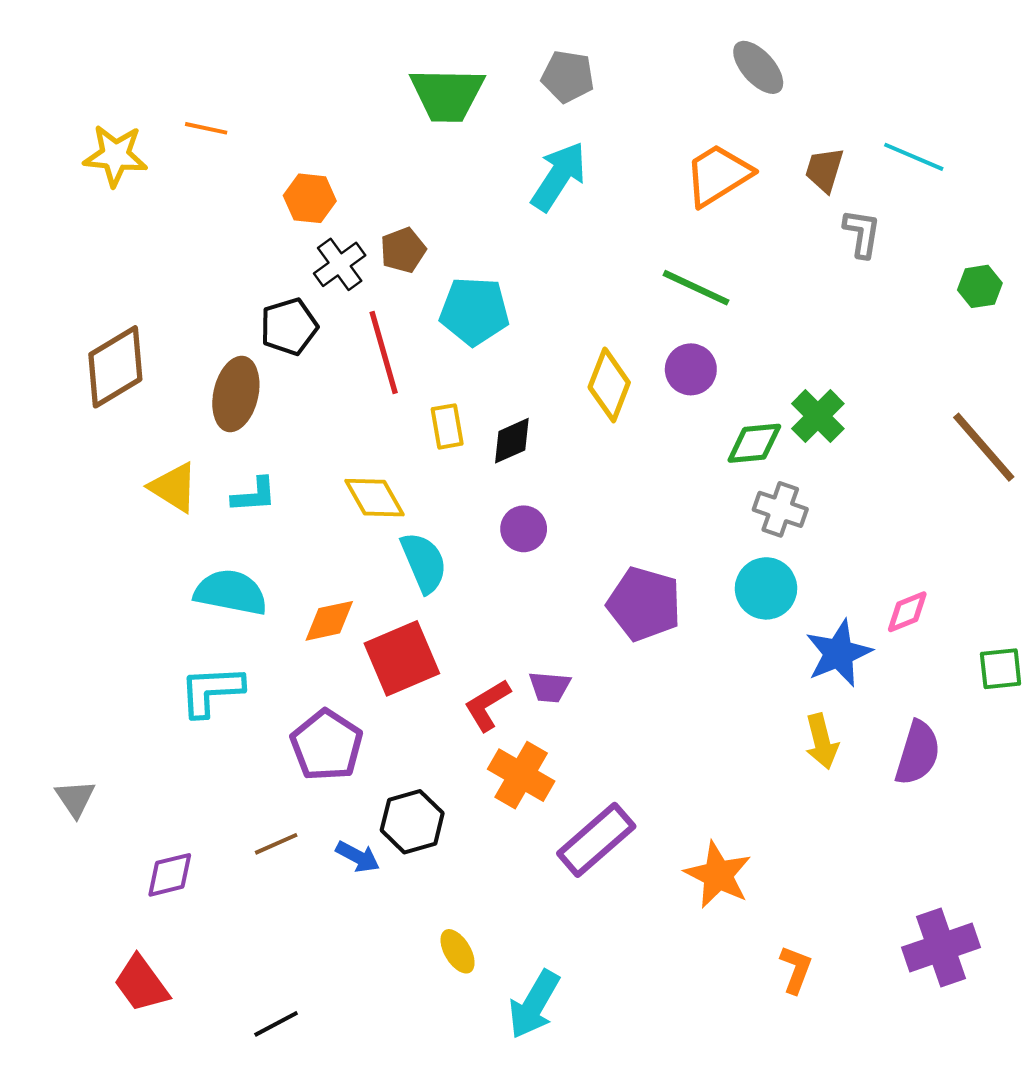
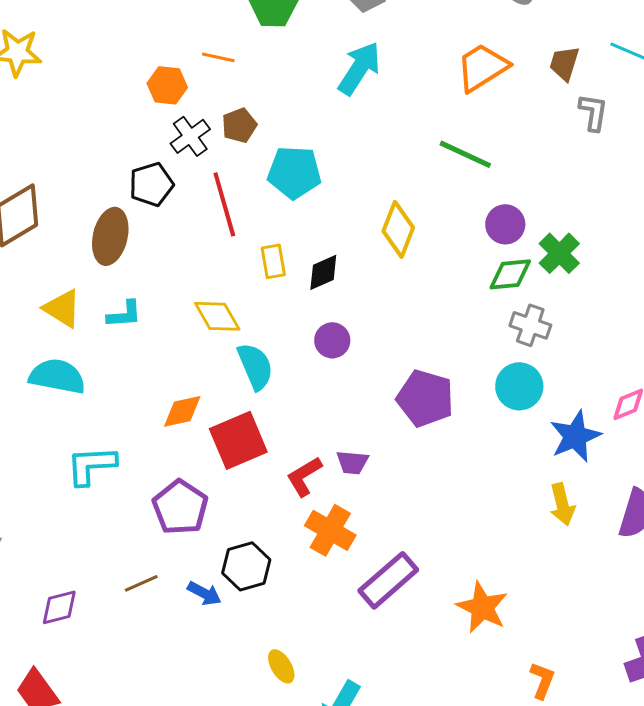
orange line: (206, 128) -> (218, 57), moved
purple circle: (691, 369) -> (505, 224), moved
cyan semicircle: (231, 592) -> (57, 376), moved

